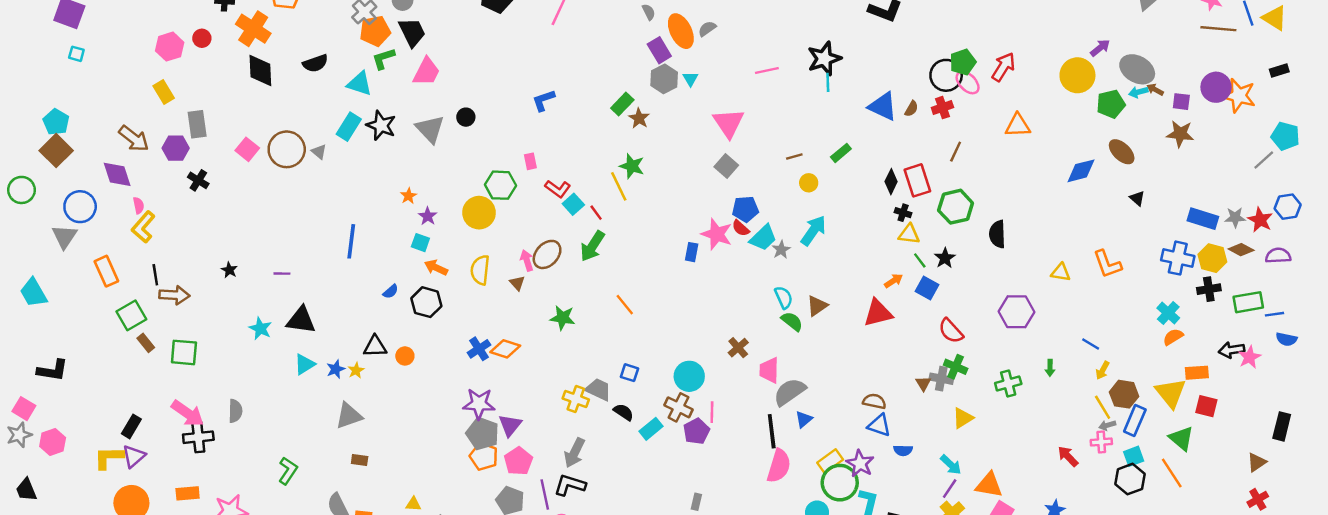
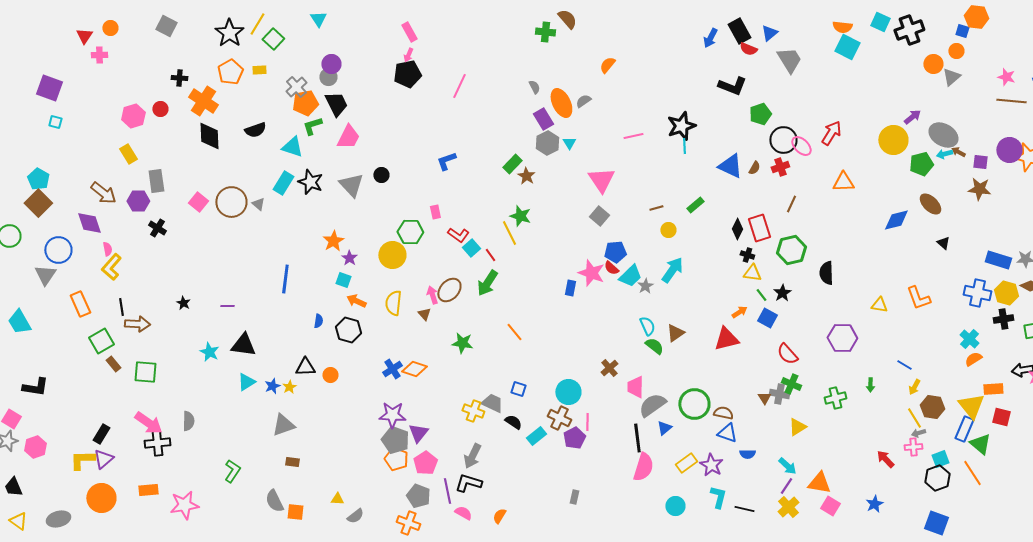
green pentagon: (963, 62) -> (760, 114), moved
orange star: (409, 196) -> (333, 241), size x1.5
blue semicircle: (391, 291) -> (318, 321), turned -40
blue rectangle: (1135, 420) -> (964, 429), moved
green circle: (840, 483) -> (694, 404), moved

